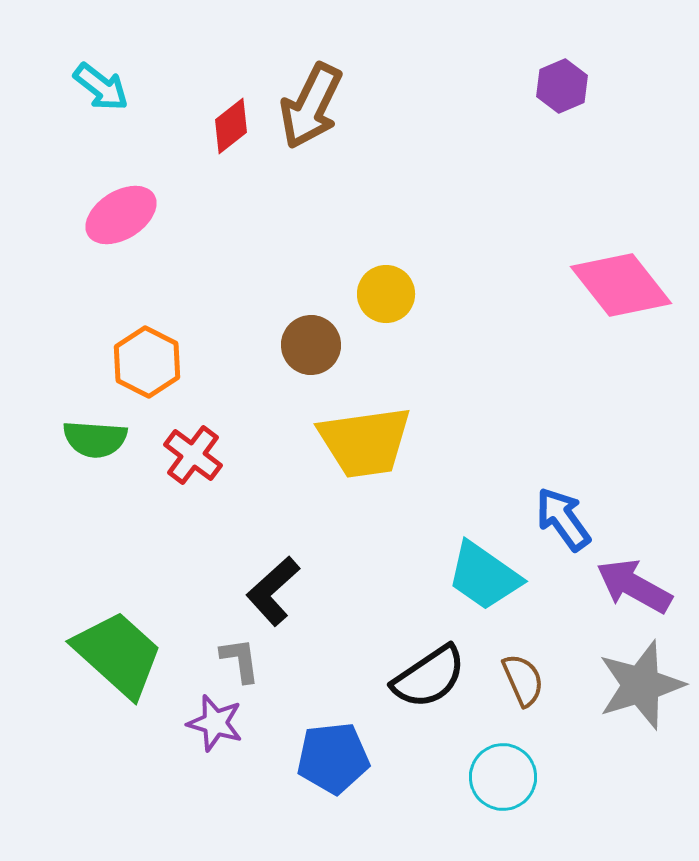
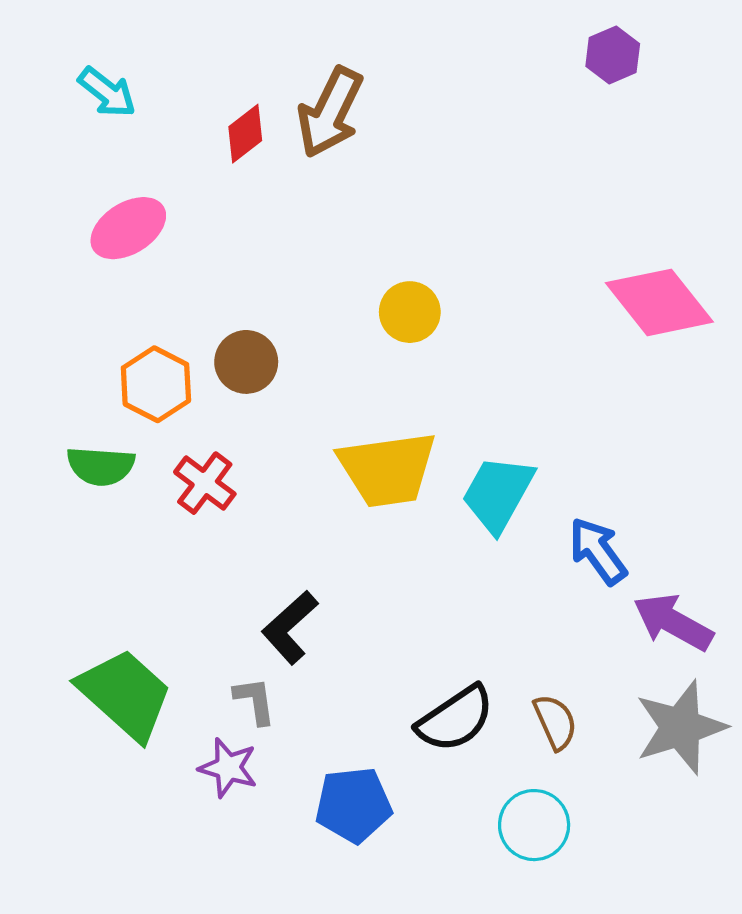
purple hexagon: (562, 86) -> (613, 55), moved
brown circle: (311, 345) -> (246, 362), moved
cyan trapezoid: (484, 576) -> (498, 494), moved, turned 84

